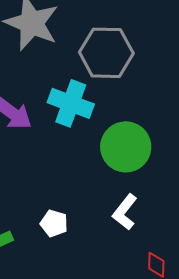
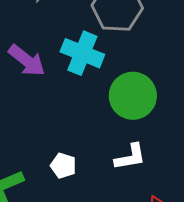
white L-shape: (125, 212) -> (130, 157), turned -140

